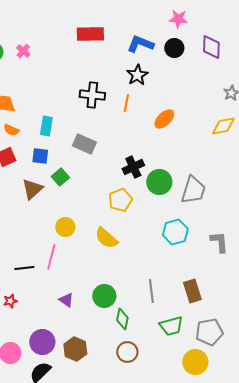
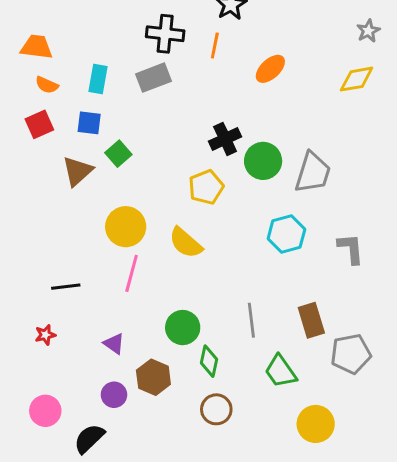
gray rectangle: (84, 144) -> (153, 78), moved, turned -45
yellow circle: (65, 227) -> (126, 227), size x1.4
pink line: (51, 257) -> (132, 273), moved
purple triangle: (66, 300) -> (114, 344), moved
green trapezoid: (171, 326) -> (281, 371), turned 70
gray pentagon: (209, 332) -> (351, 354), moved
purple circle: (42, 342) -> (114, 395), moved, size x0.7
brown hexagon: (75, 349) -> (153, 377), moved

